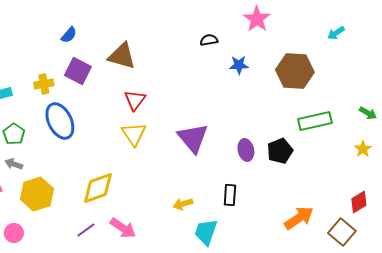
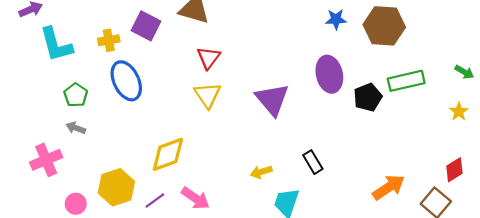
blue star: (239, 65) -> (336, 19), moved
purple ellipse: (246, 150) -> (329, 74), moved, size x1.5
black pentagon: (280, 151) -> (368, 97), moved
yellow hexagon: (37, 194) -> (116, 187), moved
black rectangle: (230, 195) -> (313, 162), turned -35

